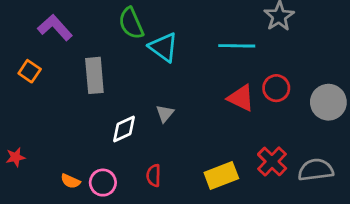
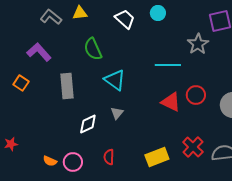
cyan triangle: (163, 47) -> (115, 80), moved

